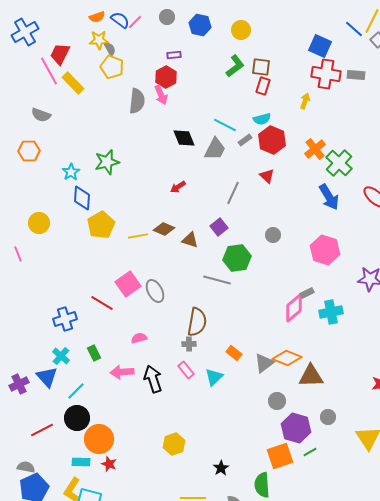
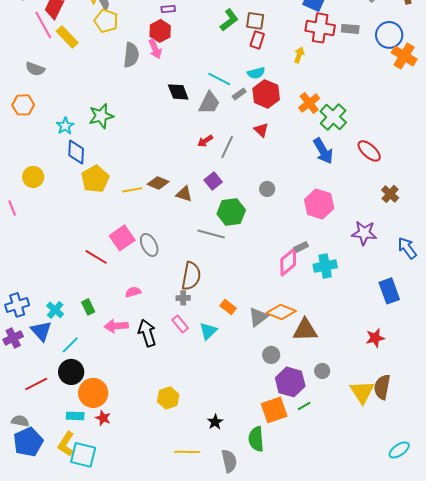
red arrow: (178, 187) -> (205, 141), moved
blue cross: (65, 319) -> (17, 305), moved

